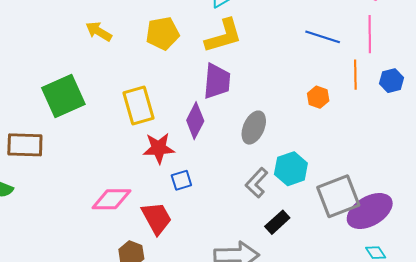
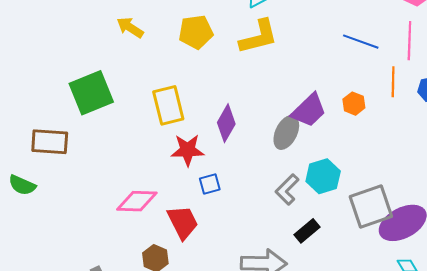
purple trapezoid: (217, 81) -> (309, 110), moved, turned 39

